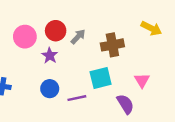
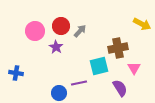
brown cross: (112, 45) -> (118, 48), moved
blue circle: (50, 89) -> (59, 93), moved

